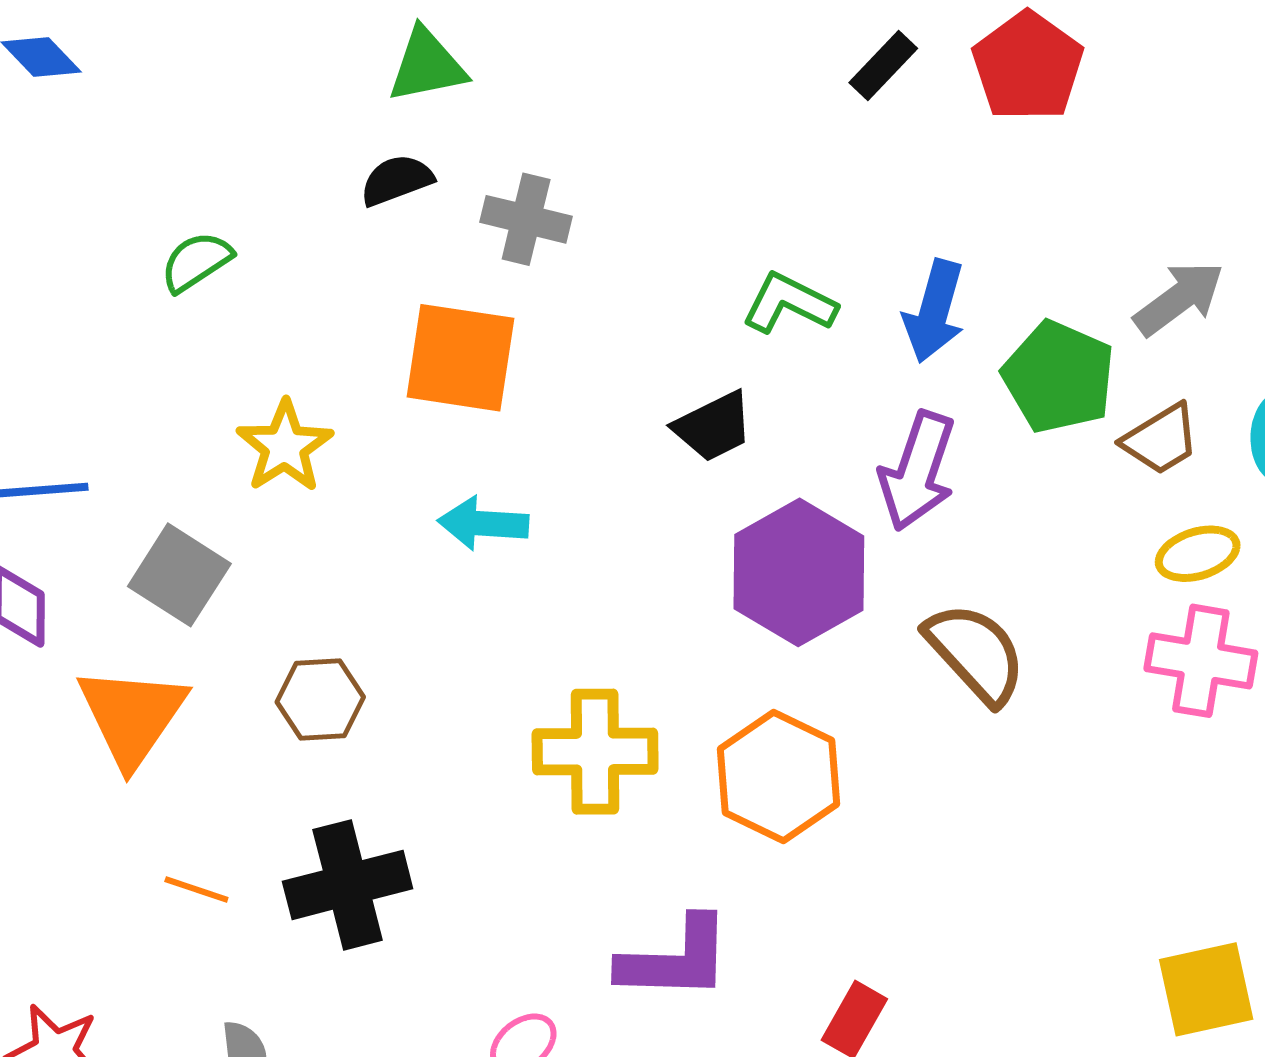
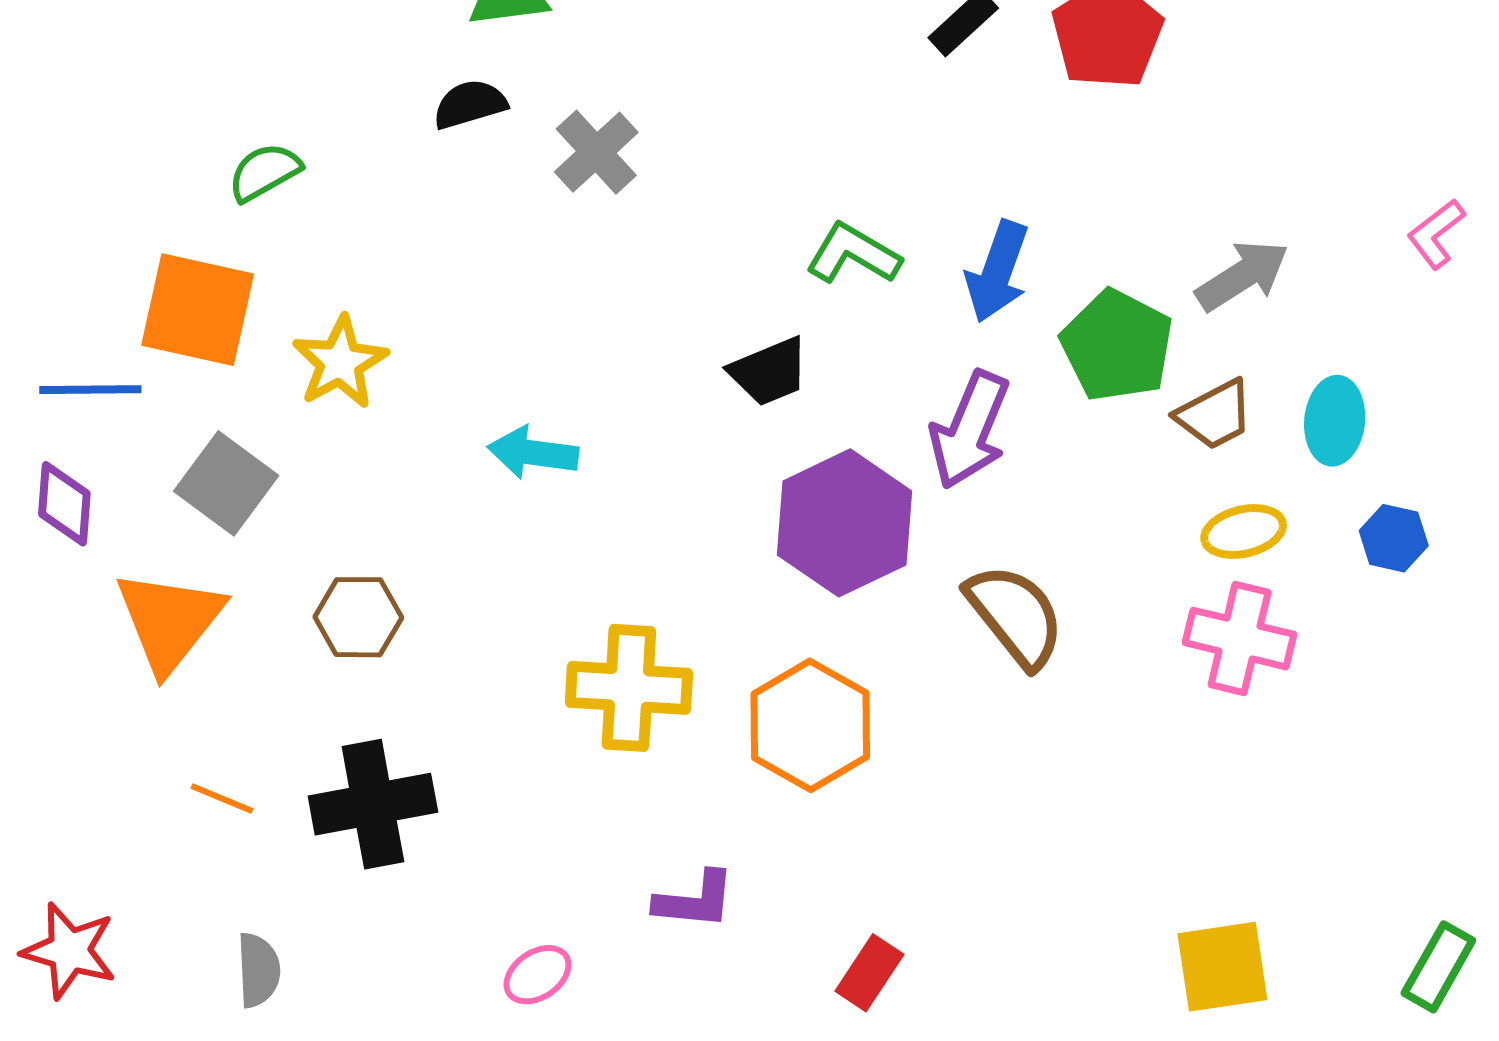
gray cross: (526, 219) -> (596, 152), turned 30
orange square: (460, 358) -> (198, 310), moved
purple L-shape: (675, 959) -> (695, 900), size x0.7

